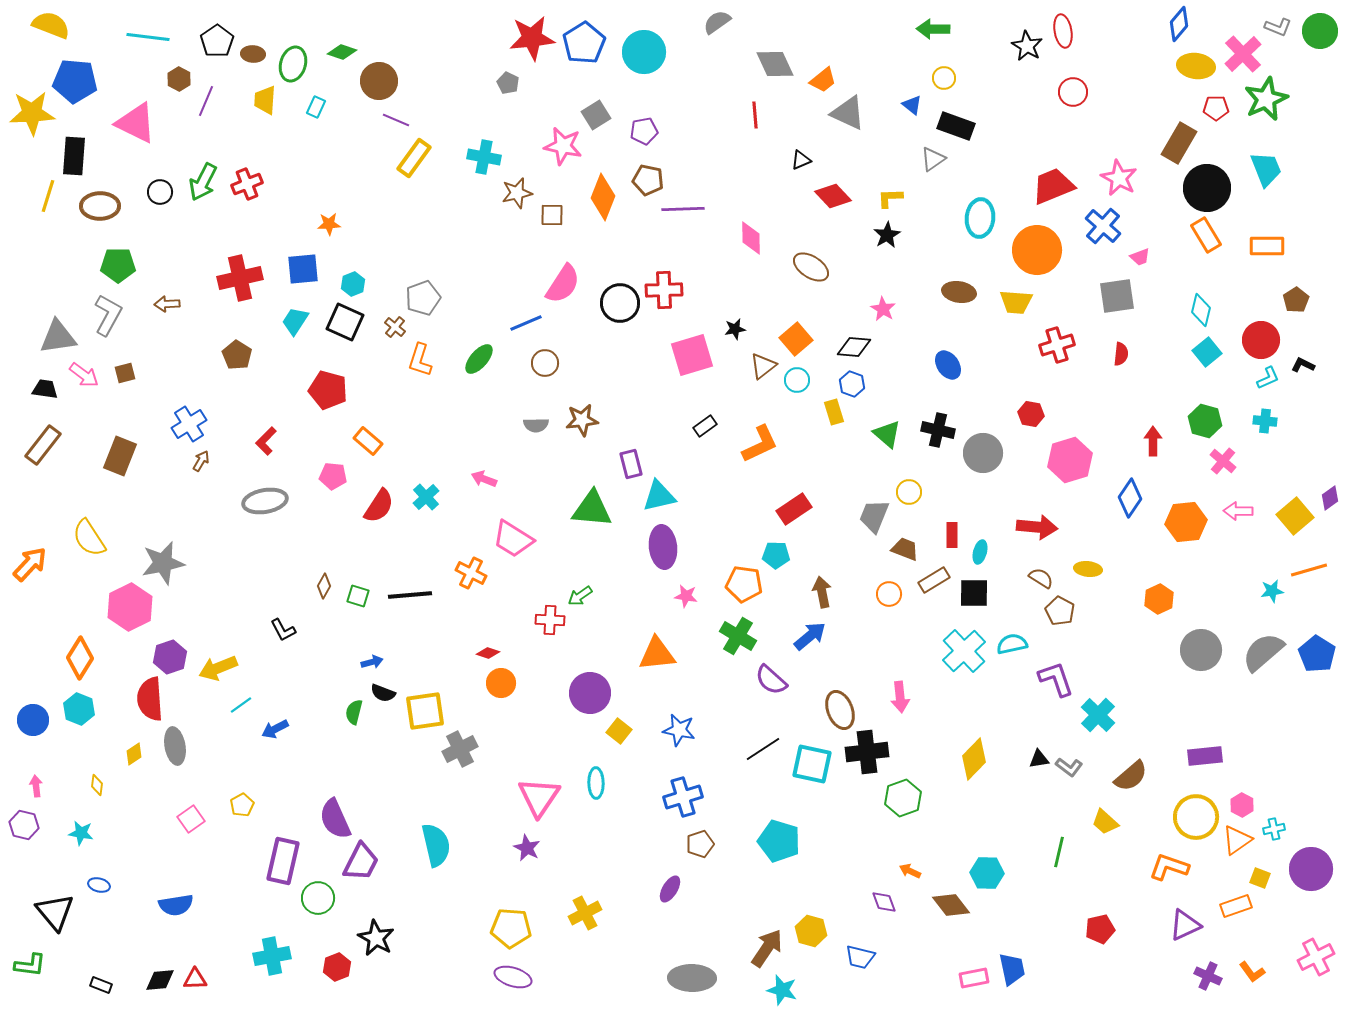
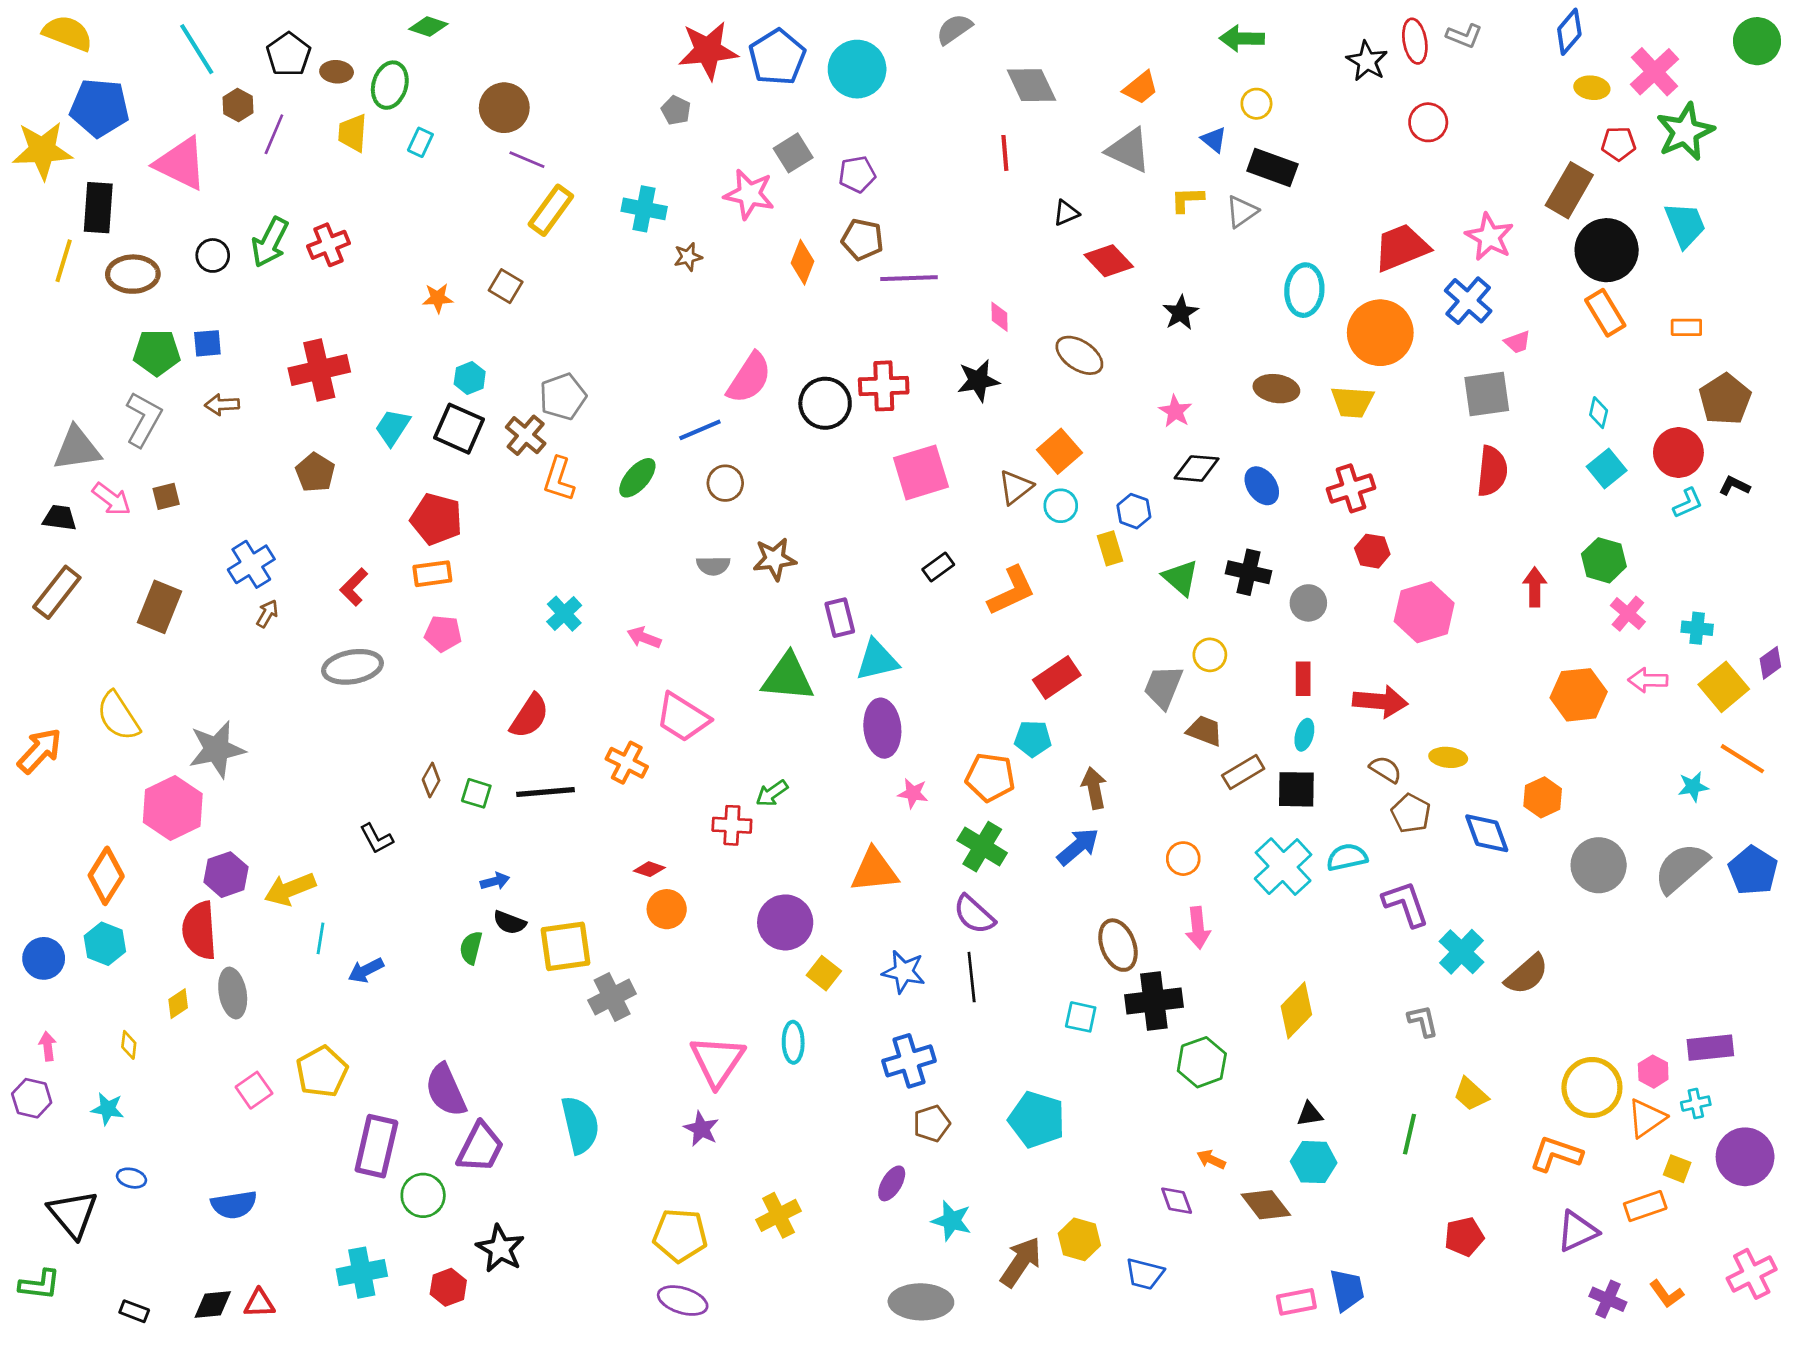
gray L-shape: (1278, 27) -> (1464, 36), moved
cyan line: (148, 37) -> (197, 49), turned 51
green diamond: (342, 52) -> (428, 26), moved
yellow ellipse: (1196, 66) -> (1592, 88), size x0.7
orange trapezoid: (823, 80) -> (1141, 88), moved
brown star: (517, 193) -> (688, 257), size x0.7
orange diamond: (603, 197) -> (802, 262), size x0.7
yellow L-shape: (890, 198) -> (1187, 200), moved
brown square: (552, 215) -> (506, 286), moved, turned 30
pink diamond: (751, 238) -> (1000, 317), size x0.7
orange rectangle: (1267, 246) -> (1686, 327), size x0.7
blue square: (303, 269) -> (207, 343), moved, size x0.7
brown pentagon: (1296, 300) -> (1725, 399), size x1.5
cyan diamond: (1201, 310) -> (1599, 413), size x0.7
brown cross: (395, 327) -> (526, 435), size x1.4
black star: (735, 329) -> (978, 381), moved, size x1.5
red cross: (1057, 345) -> (1351, 488), moved
black diamond: (854, 347) -> (1197, 468), moved
red semicircle: (1121, 354) -> (1492, 471), size x1.6
cyan cross: (1265, 421) -> (1697, 628), moved
orange rectangle: (368, 441) -> (432, 574), moved, turned -48
gray circle: (983, 453) -> (1308, 603), size x0.7
cyan cross: (426, 497) -> (564, 614), moved
blue diamond: (1130, 498) -> (1487, 833), moved, turned -54
red semicircle: (379, 506) -> (530, 716), moved
red rectangle: (952, 535) -> (1303, 679), moved
orange line: (1309, 570) -> (1742, 759), turned 48
orange circle: (889, 594) -> (1183, 859), moved
purple semicircle: (771, 680) -> (974, 914), moved
cyan line: (241, 705) -> (321, 938), turned -45
black line: (763, 749) -> (972, 977), moved, turned -63
purple rectangle: (1205, 756) -> (1710, 1048), moved
black triangle: (1039, 759) -> (1310, 1114), moved
cyan square: (812, 764) -> (1081, 1017), size x0.6
gray L-shape: (1069, 767) -> (1423, 1021), turned -140
brown semicircle: (1131, 776) -> (1527, 974), moved
yellow pentagon: (242, 805) -> (322, 1072), size x1.6
cyan star: (782, 990) -> (952, 1221), moved

